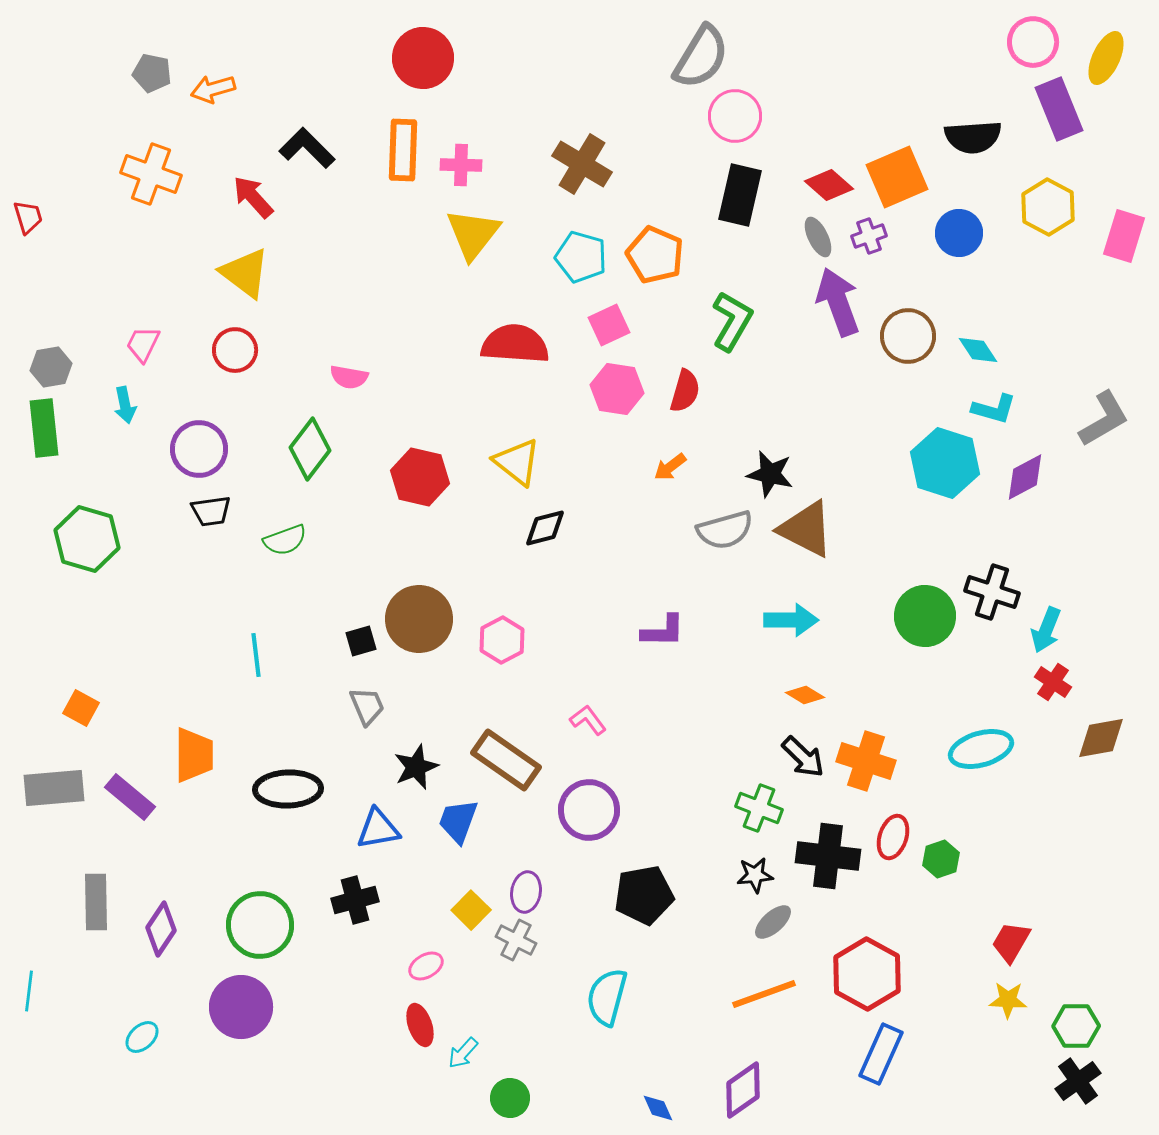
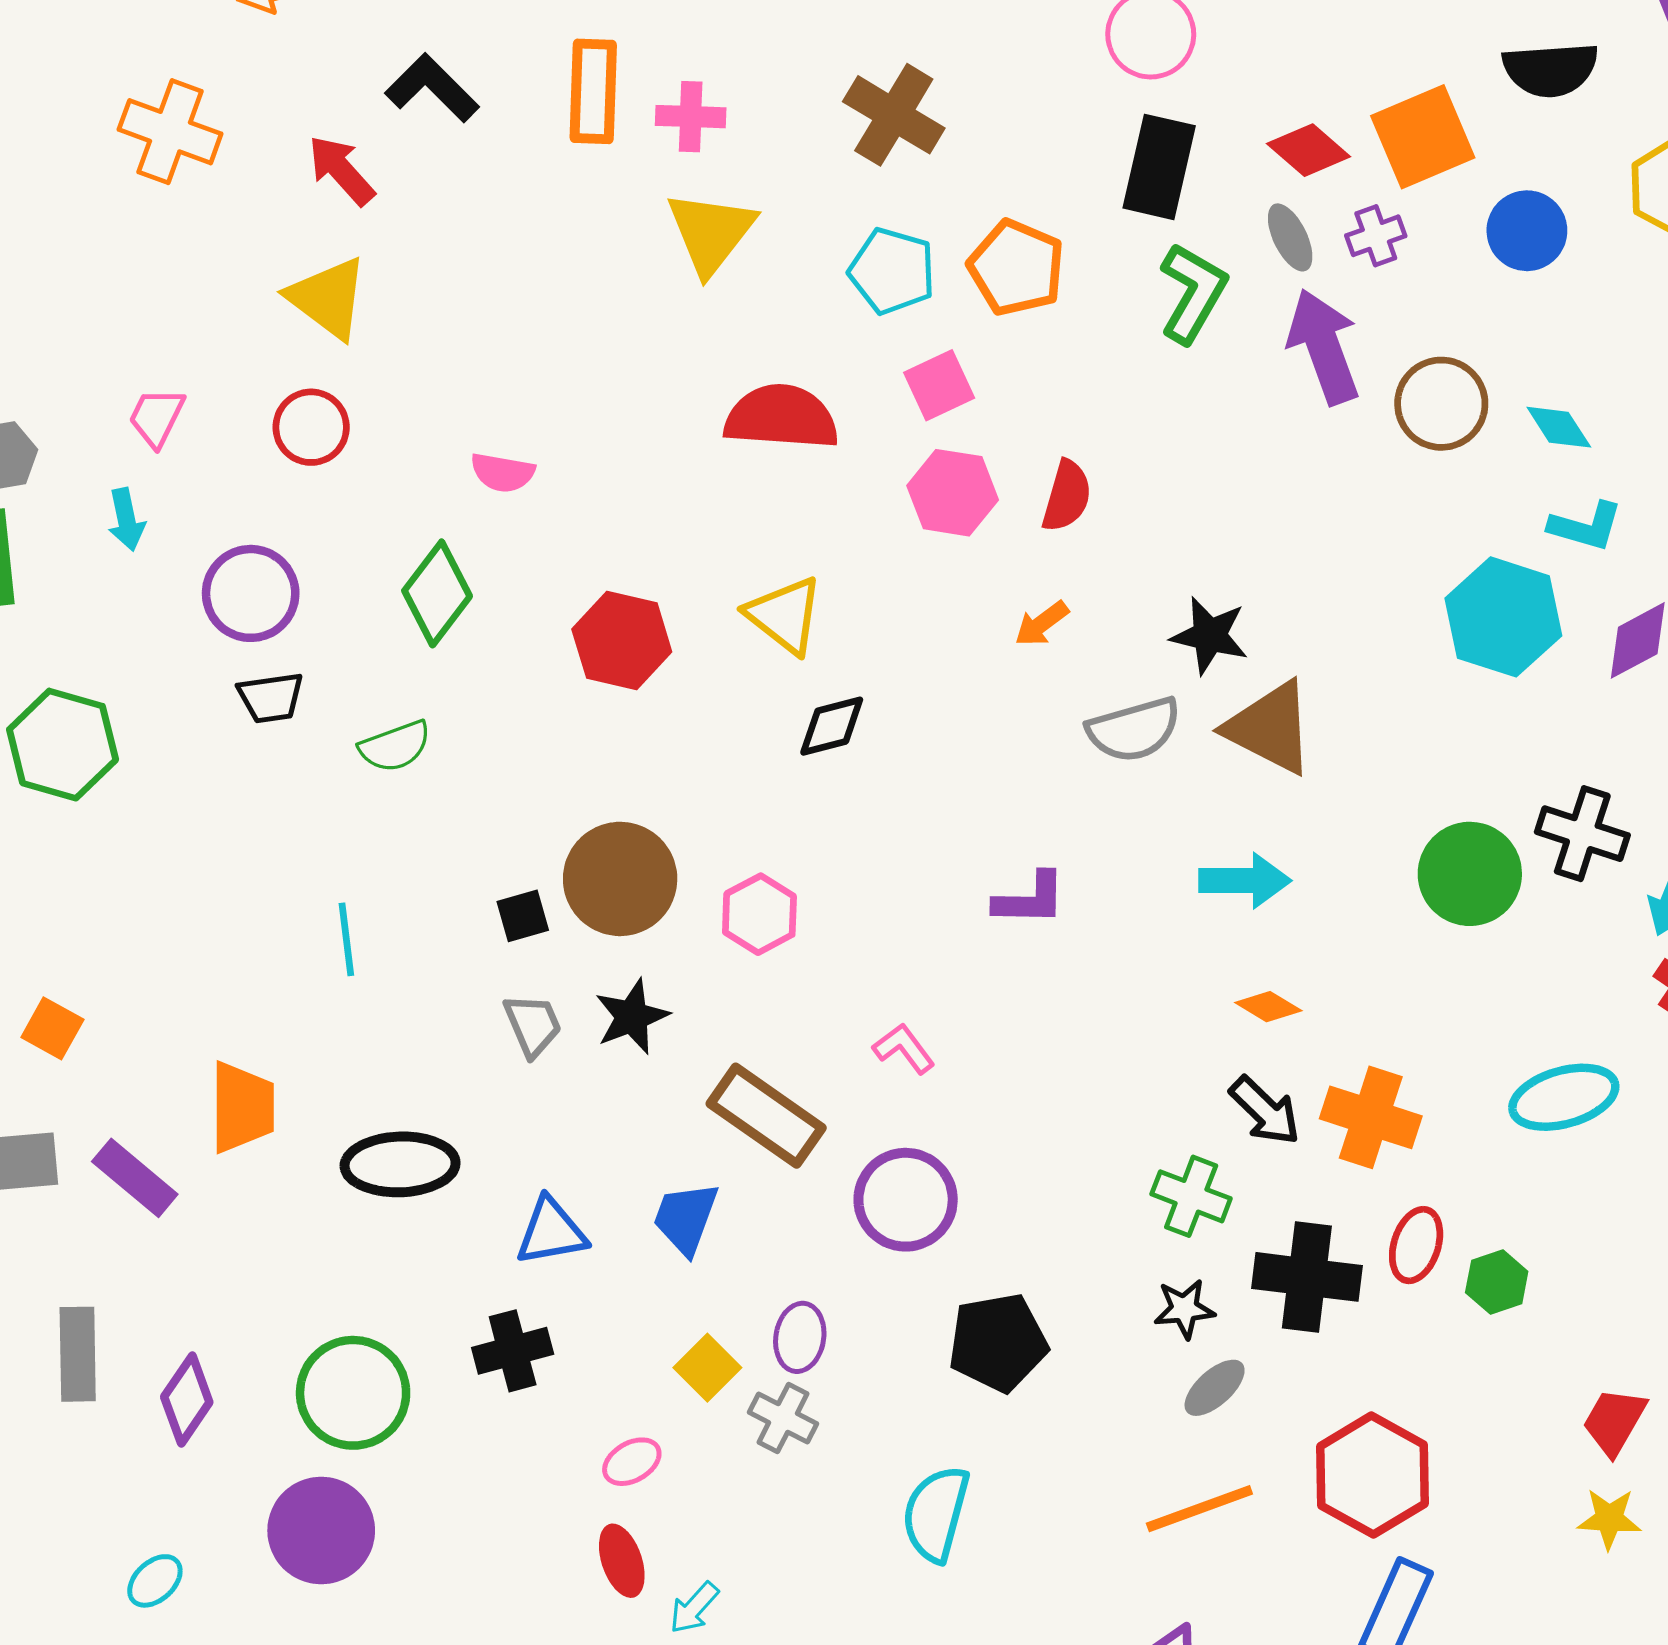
green L-shape: (732, 321) -> (1193, 293), moved
black star: (416, 767) -> (632, 1017), moved

